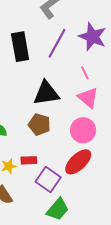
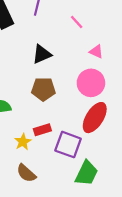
black triangle: (46, 93) -> (42, 54), size x0.7
pink triangle: (88, 98) -> (96, 52), moved, size x0.6

